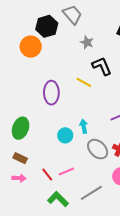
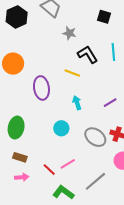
black hexagon: (47, 26) -> (17, 17), moved
orange circle: (31, 47) -> (13, 64), moved
cyan arrow: (84, 126) -> (77, 103), moved

